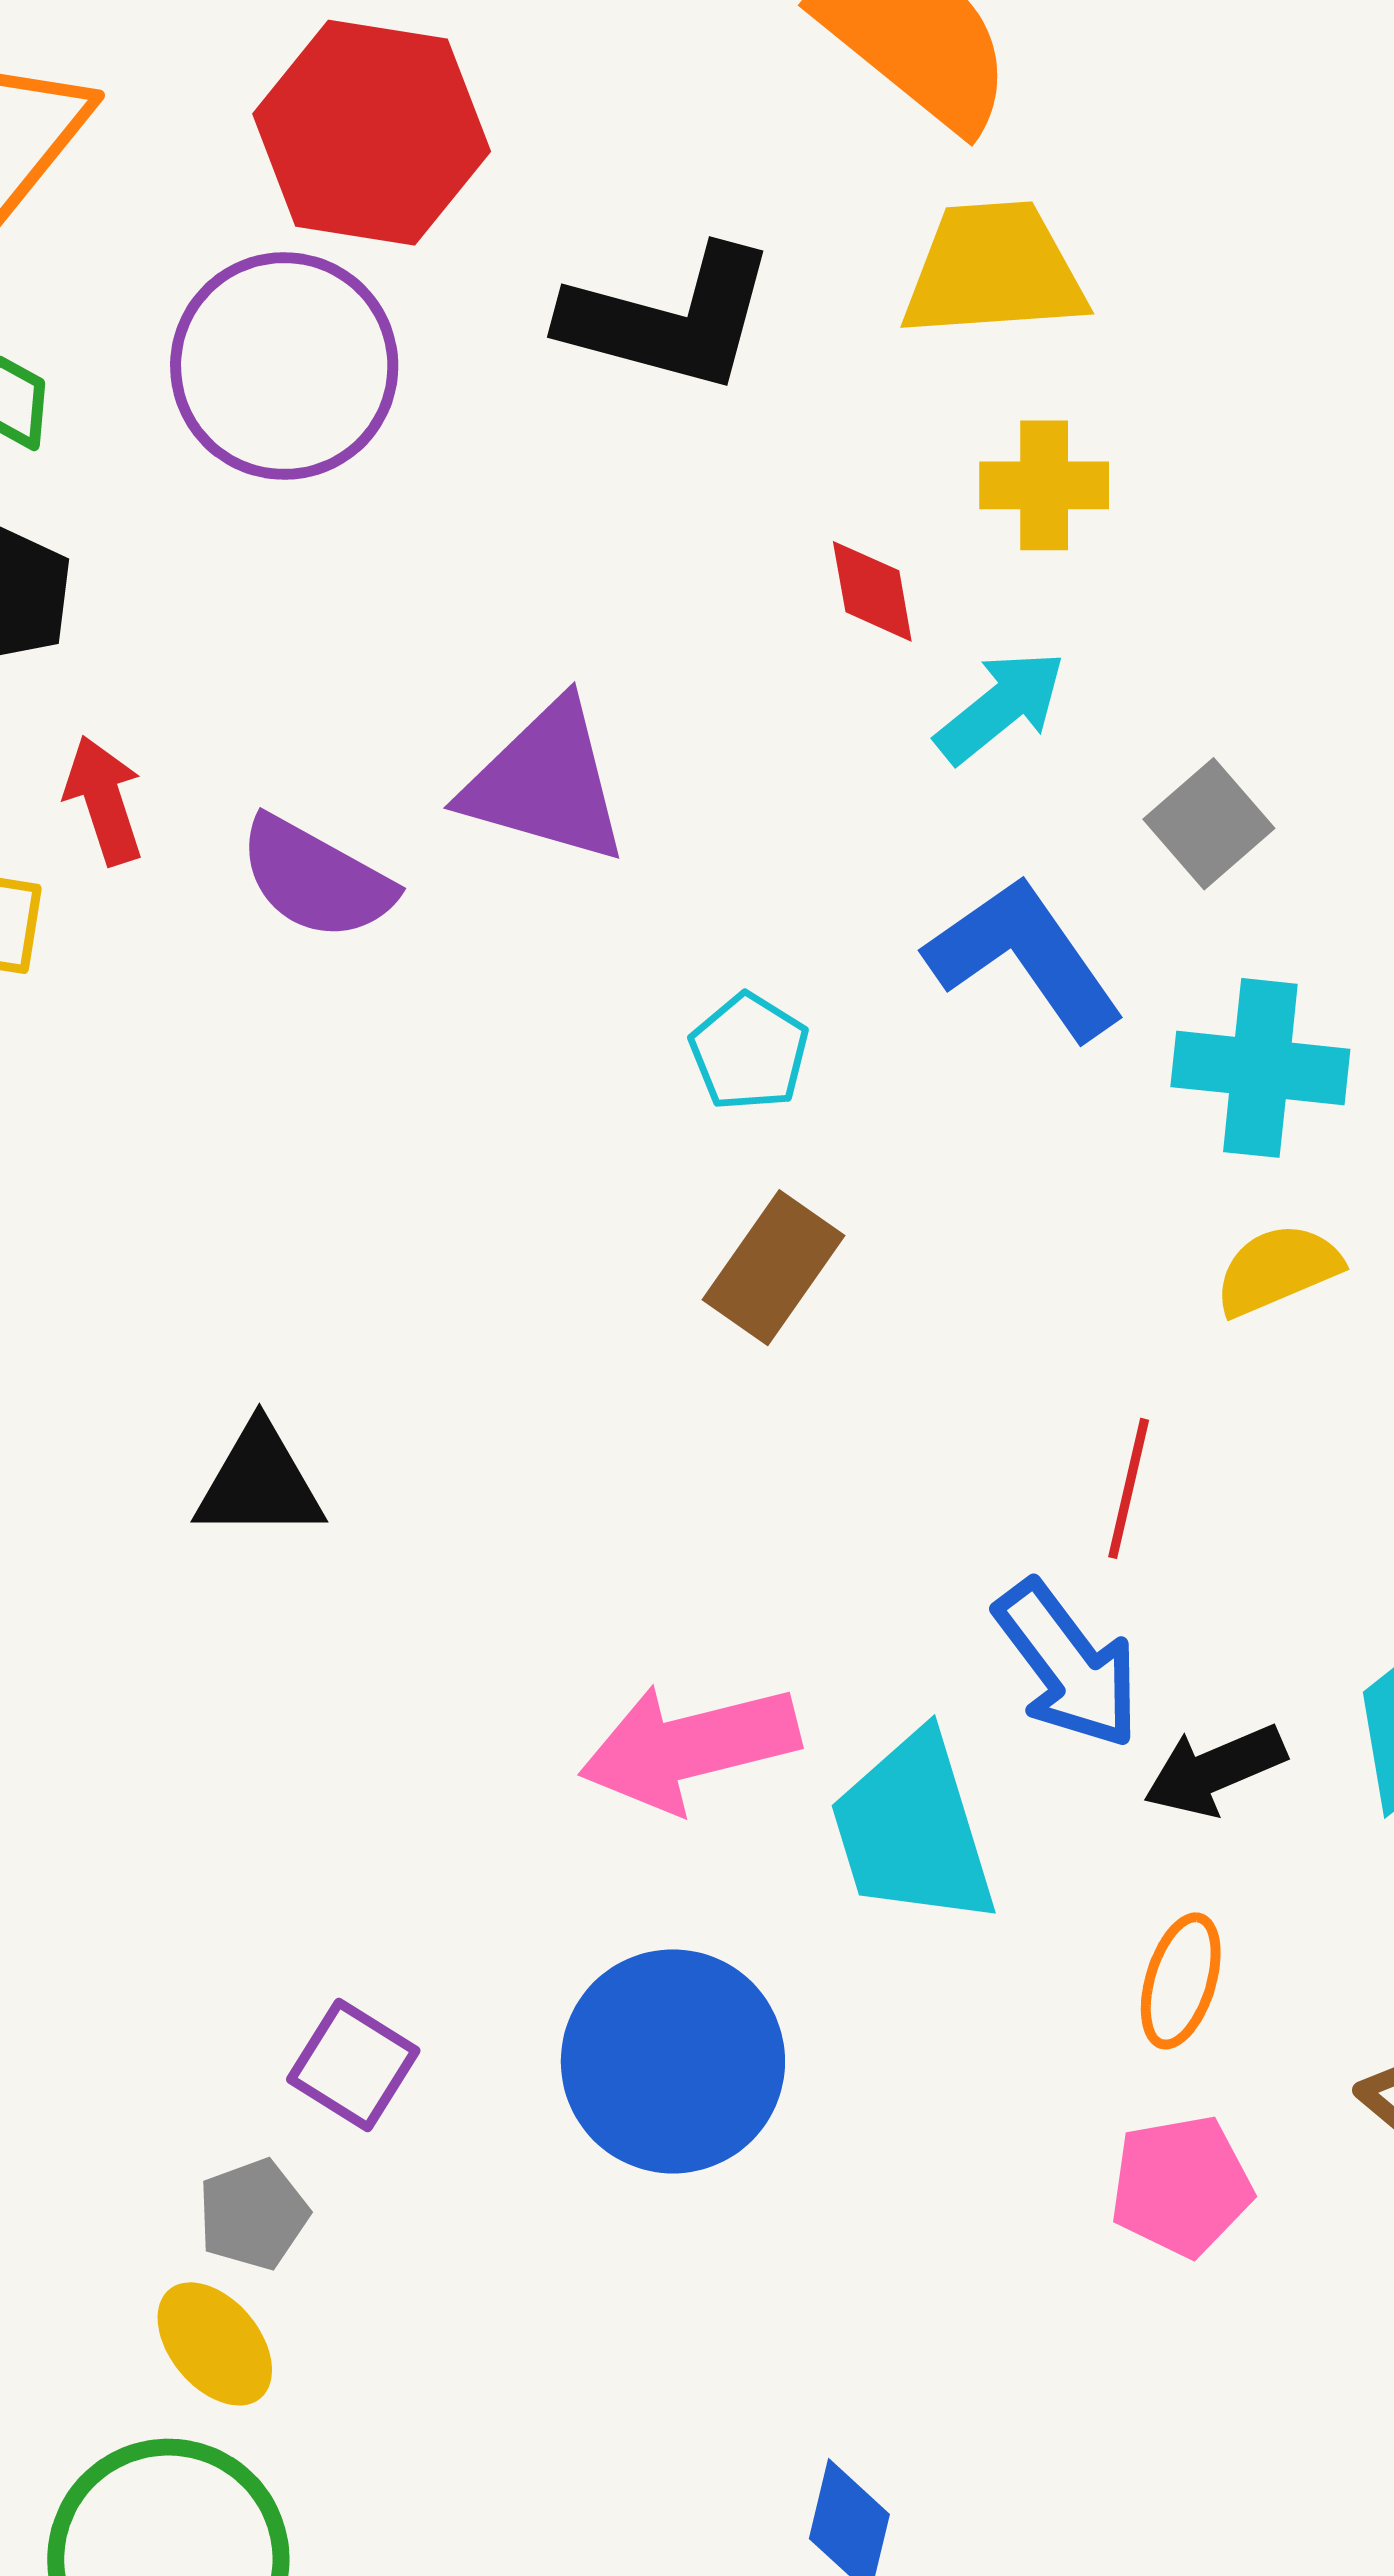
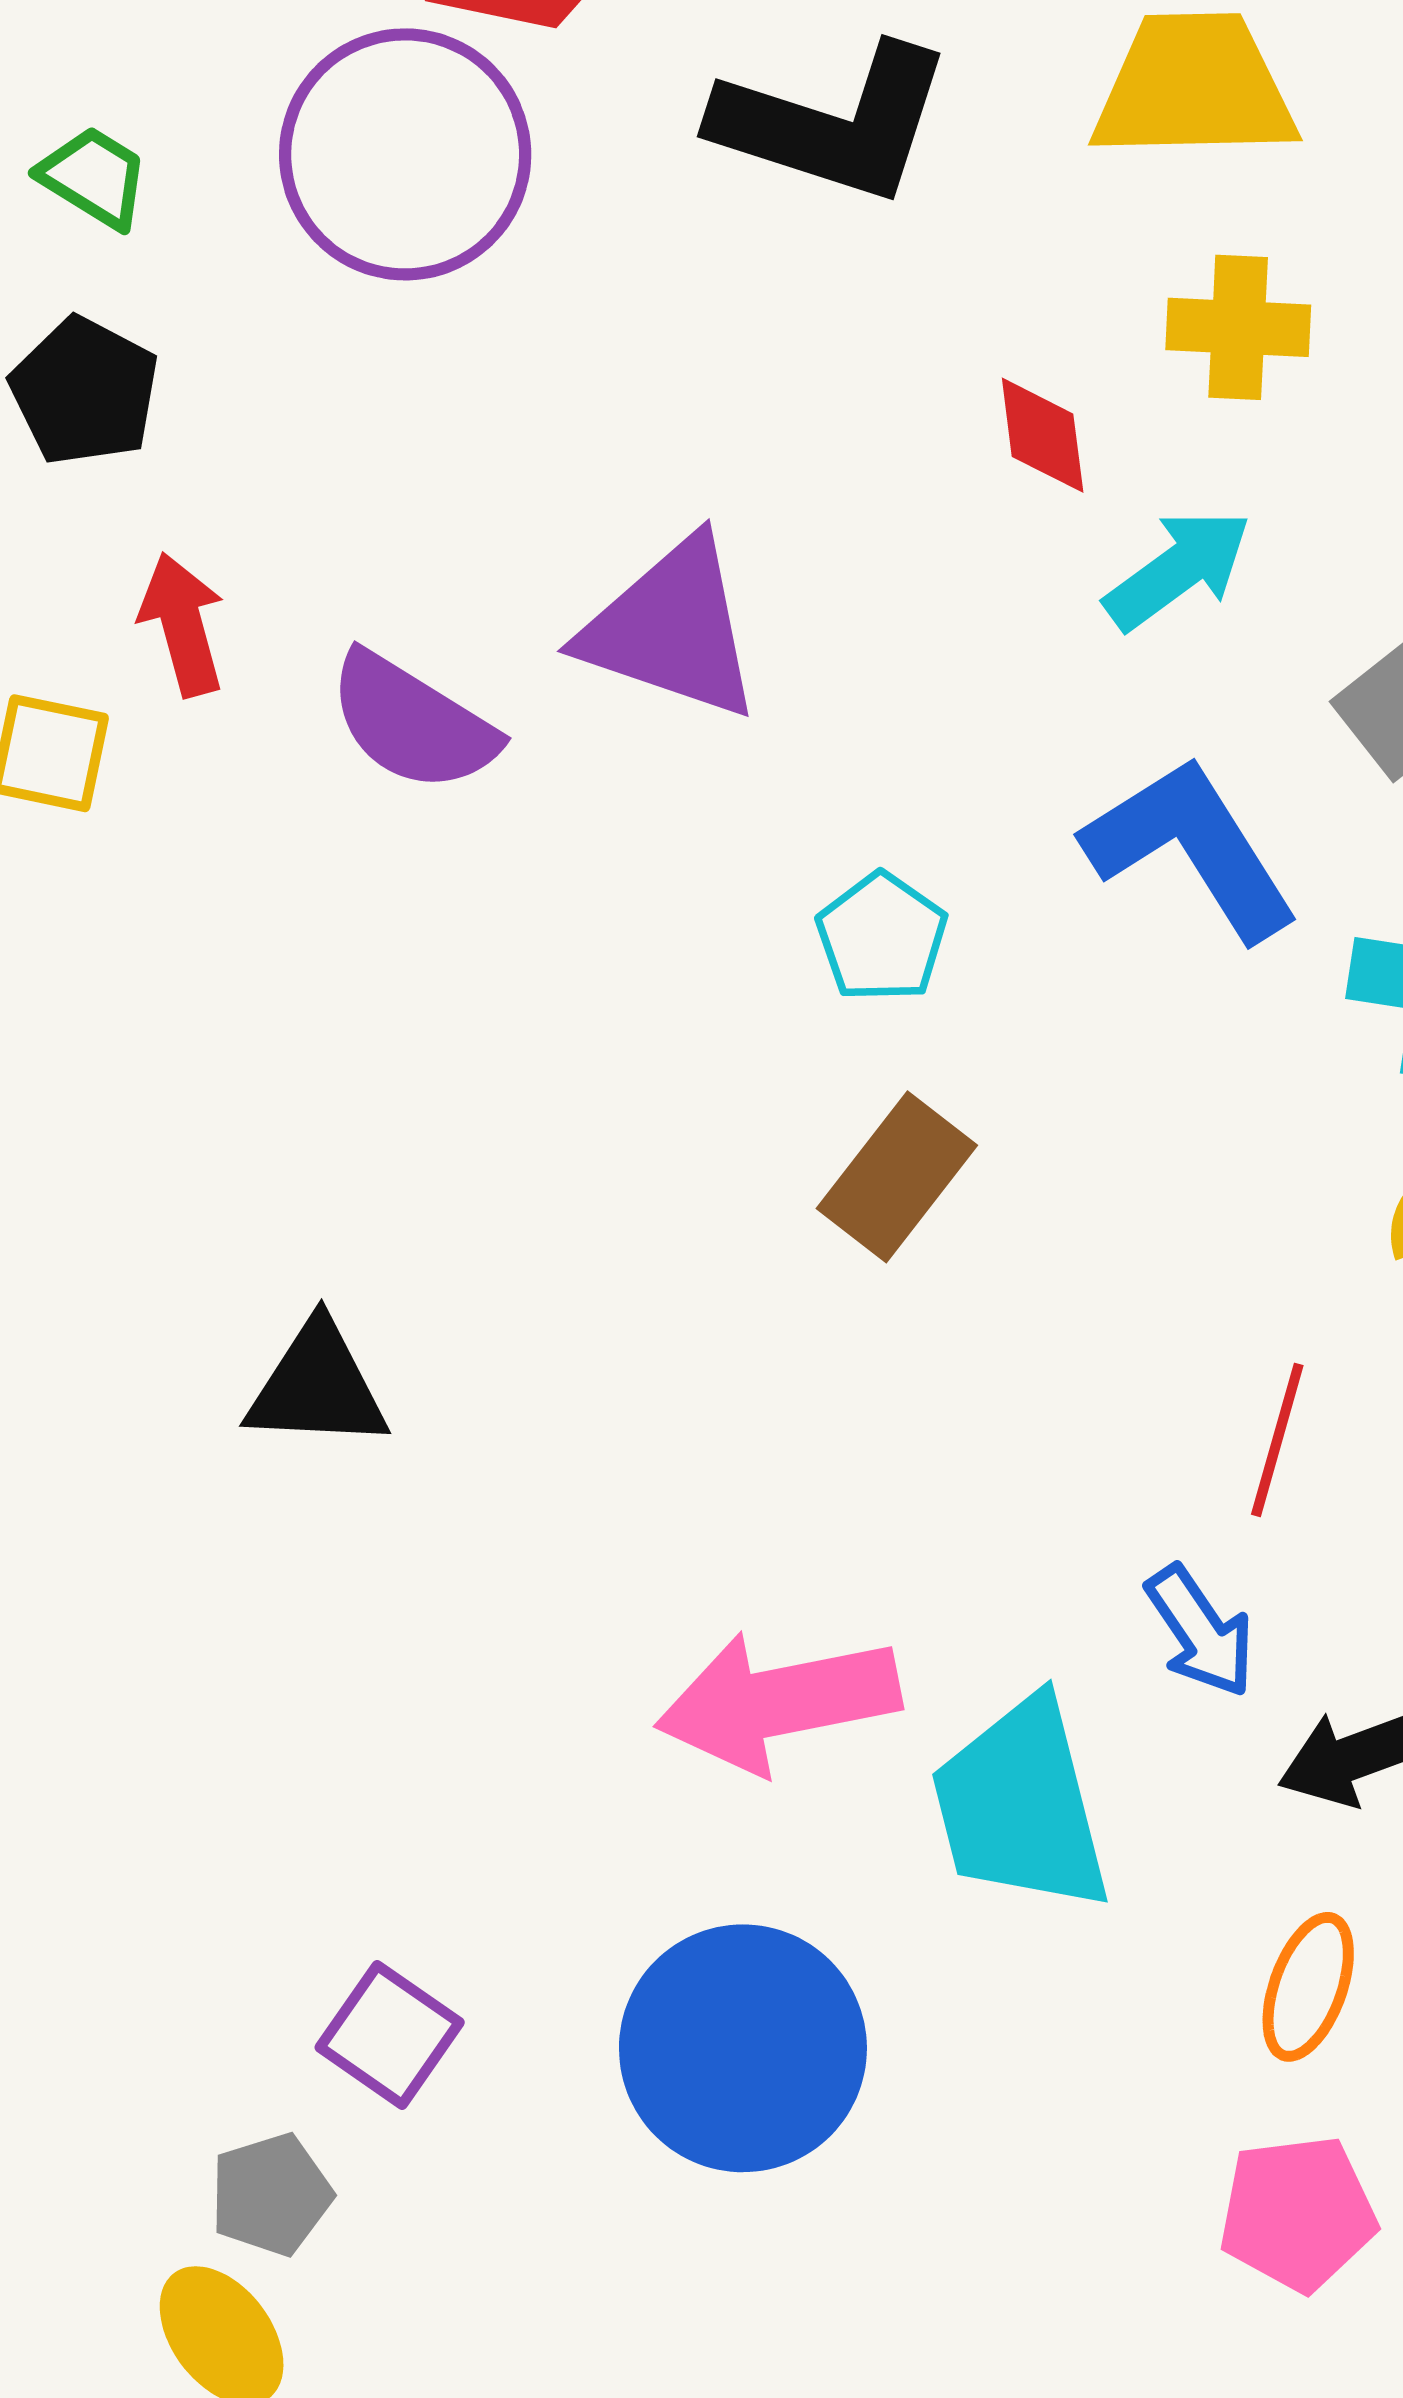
blue arrow: (1068, 1665) -> (1200, 1631), size x0.7

